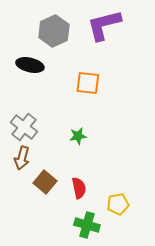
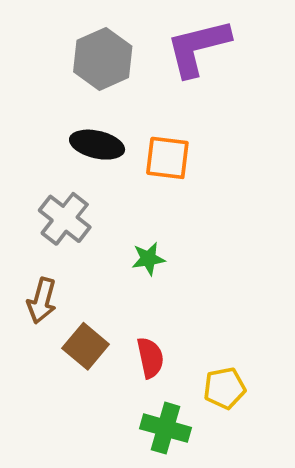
black ellipse: (30, 65) -> (97, 145), moved
gray cross: (24, 127) -> (65, 219), moved

